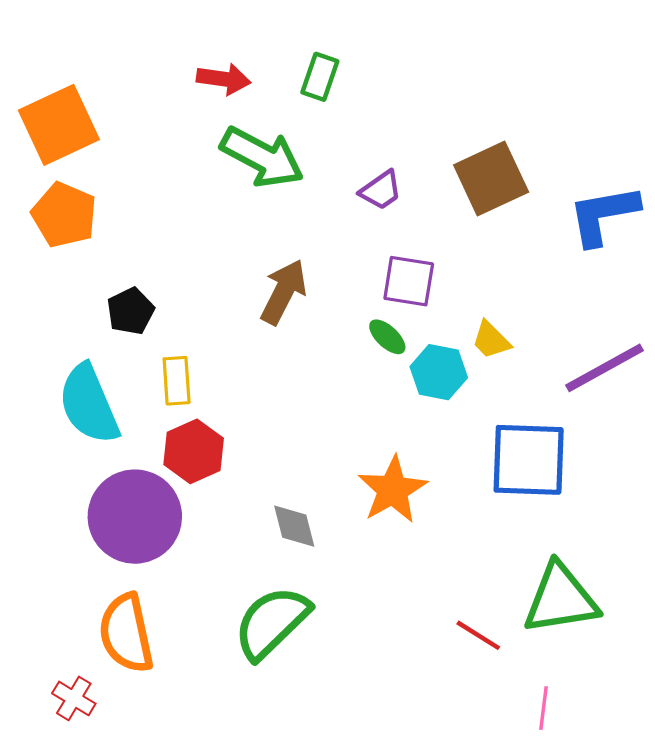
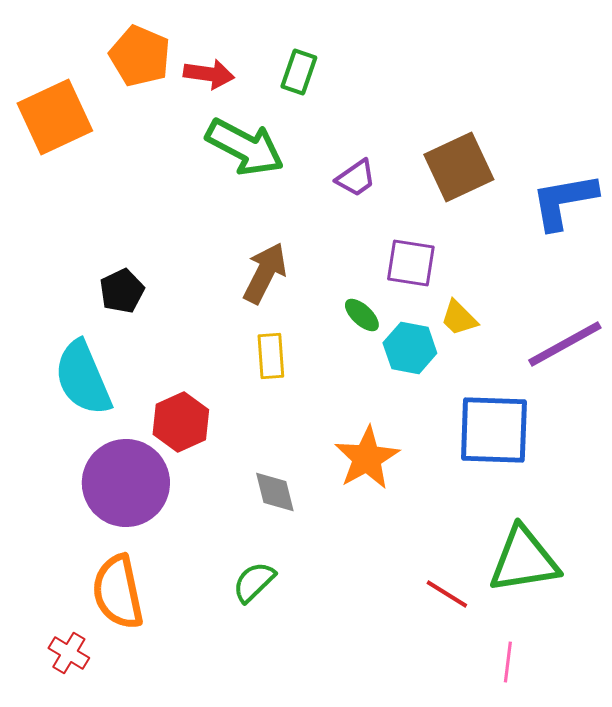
orange pentagon: (64, 215) -> (140, 56), moved
purple square: (409, 281) -> (411, 263), moved
yellow rectangle: (177, 381) -> (271, 356), moved
green semicircle: (272, 622) -> (254, 582), size x0.6

